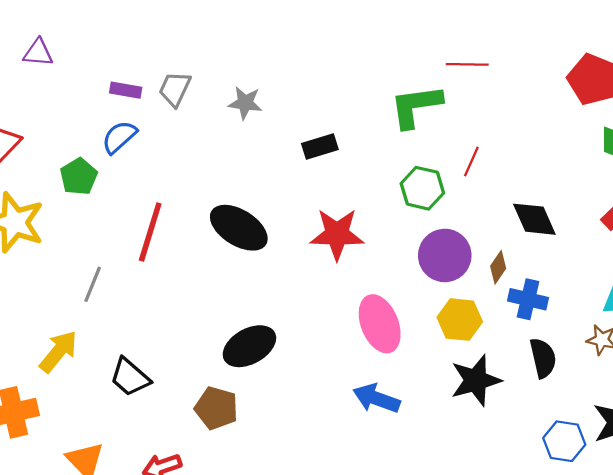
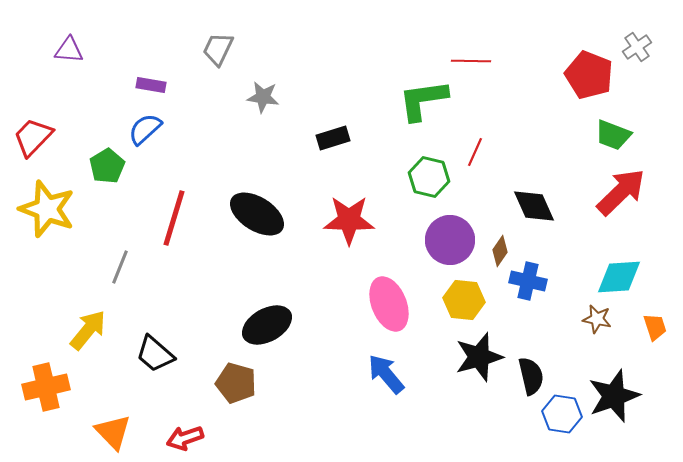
gray trapezoid: (175, 89) -> (218, 49), moved
black semicircle: (543, 358) -> (531, 376), moved
blue arrow: (376, 398) -> (386, 374), turned 30

